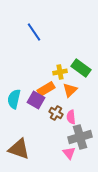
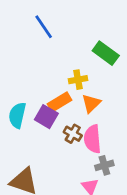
green rectangle: (81, 68) -> (106, 53), moved
pink semicircle: (71, 117) -> (93, 139), size x1.5
gray cross: (80, 137) -> (104, 165), size x0.6

